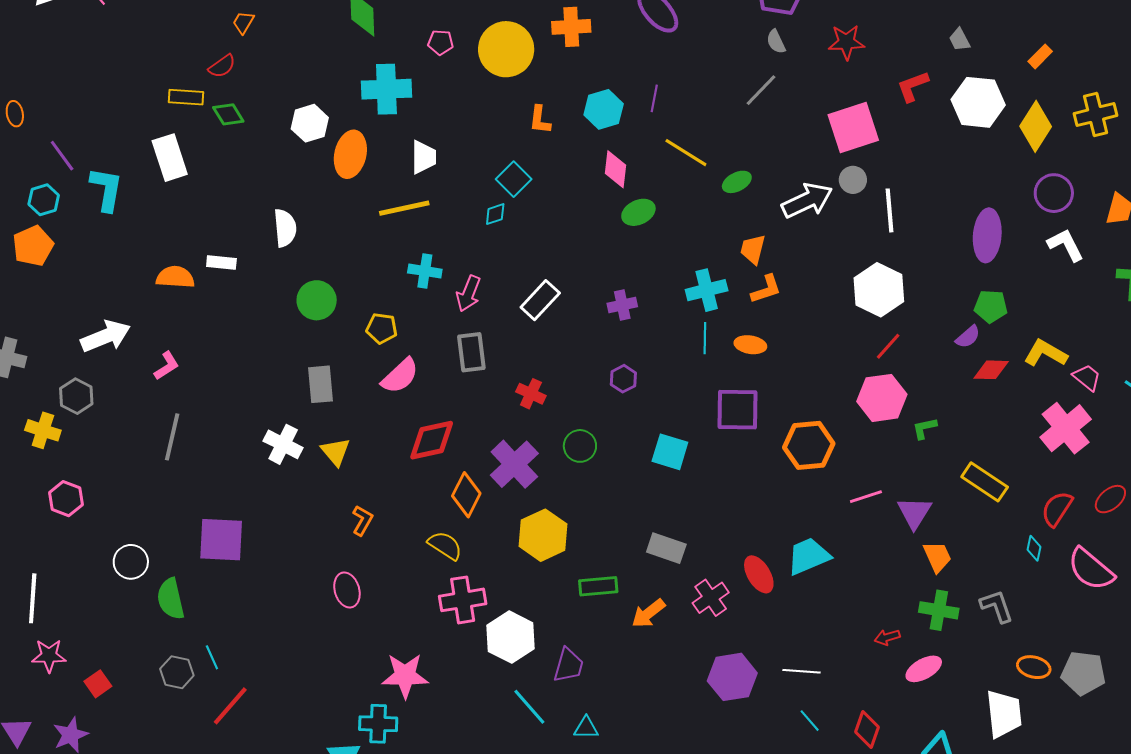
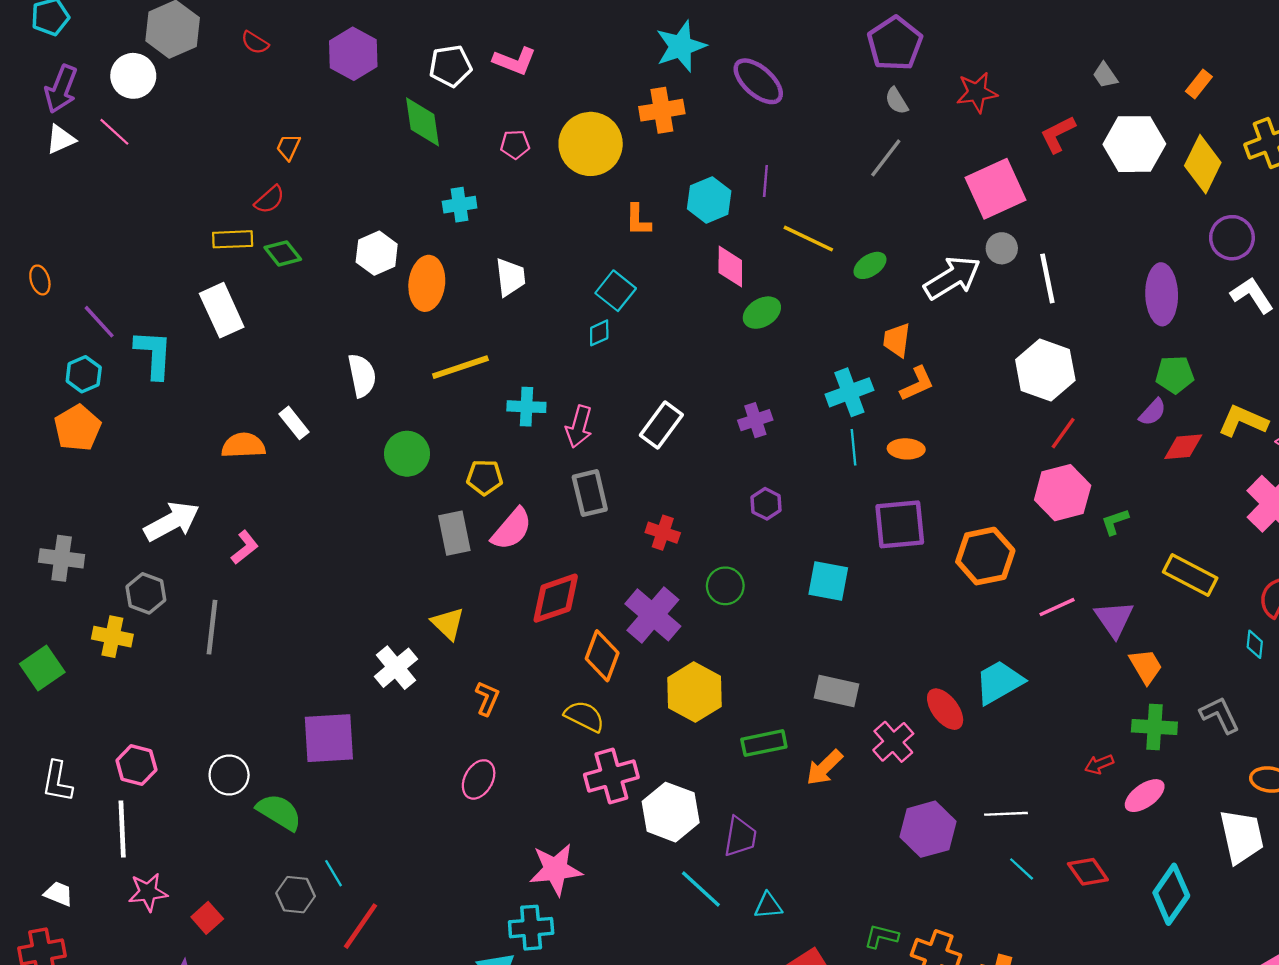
cyan cross: (386, 89) -> (460, 205), size x0.6
yellow line: (404, 208) -> (460, 367), moved
white rectangle: (221, 263) -> (294, 423), turned 52
gray rectangle: (320, 384) -> (454, 533), moved
gray line: (172, 437) -> (212, 627), moved
white cross: (283, 444) -> (396, 668), moved, turned 30
pink hexagon: (66, 499) -> (136, 765), moved
pink ellipse: (347, 590) -> (479, 779), turned 52
green semicircle: (171, 599) -> (279, 812), turned 141
red diamond: (867, 730) -> (1088, 872), turned -48

